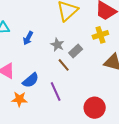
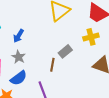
gray star: (57, 45) -> (19, 57), moved
brown line: (64, 65) -> (52, 65), turned 48

